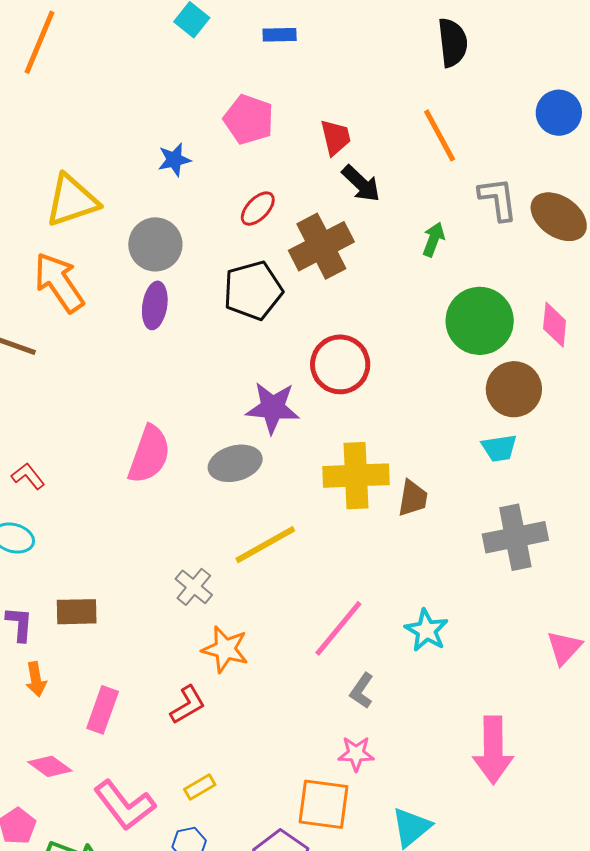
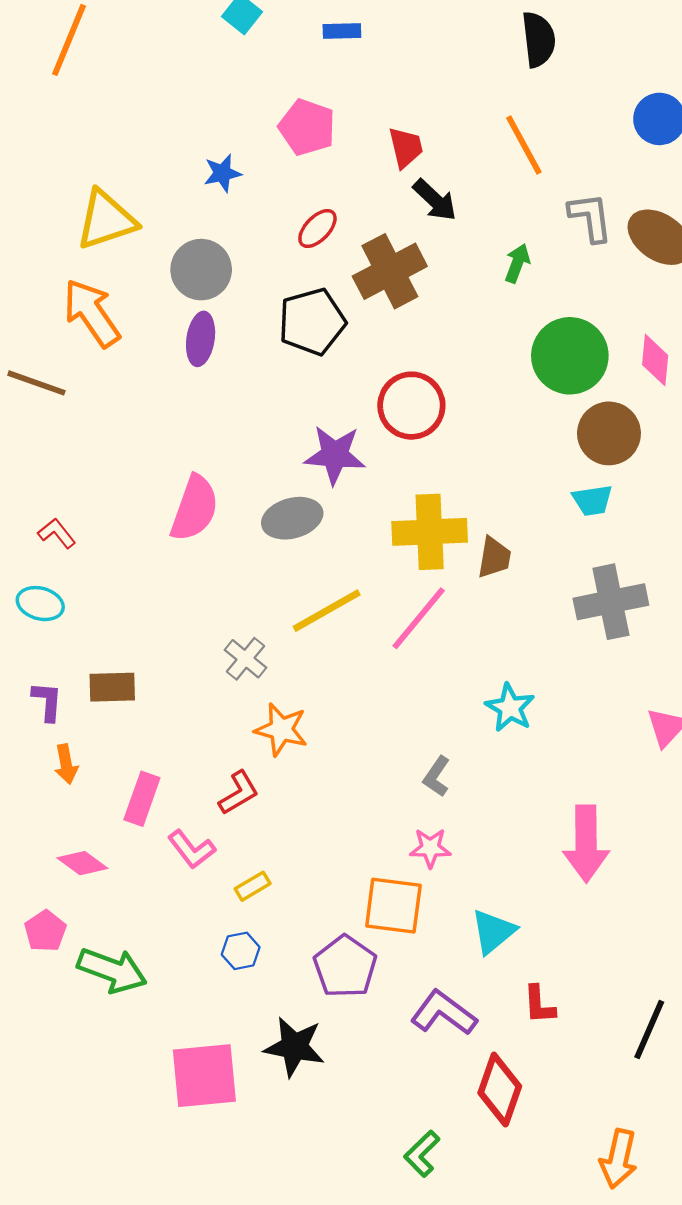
pink line: (338, 628) -> (419, 618), moved
pink L-shape: (125, 805) -> (192, 849), moved, size x0.7

